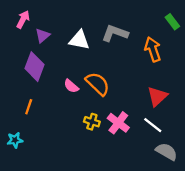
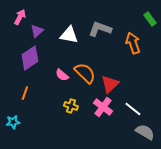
purple diamond: (34, 67) -> (30, 58), turned 35
red triangle: (157, 96) -> (110, 84), moved
yellow cross: (92, 122) -> (71, 106), moved

